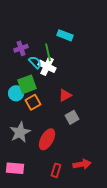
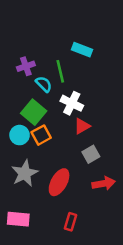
white cross: (47, 66) -> (72, 103), moved
green square: (27, 84) -> (34, 112), turned -30
cyan circle: (16, 93) -> (20, 135), moved
red arrow: (82, 164) -> (104, 183), moved

